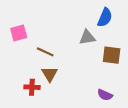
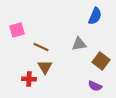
gray triangle: (87, 37) -> (79, 44), moved
brown square: (112, 55) -> (101, 61), moved, turned 30

